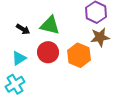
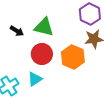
cyan triangle: (19, 58) -> (35, 79), moved

